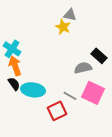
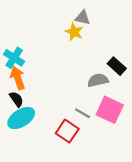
cyan ellipse: (33, 90) -> (21, 118), moved, turned -40
red square: (57, 111) -> (67, 131), turned -30

